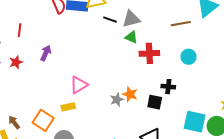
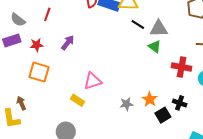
red cross: (149, 53) -> (182, 67), moved
orange star: (130, 94) -> (150, 99), moved
black square: (155, 102) -> (163, 115), turned 35
yellow rectangle: (68, 107) -> (78, 100), turned 32
orange square: (43, 120) -> (39, 72), moved, turned -30

